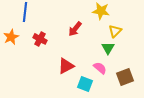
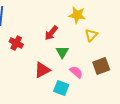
green triangle: (108, 48) -> (62, 52), moved
brown square: (125, 77) -> (101, 66), moved

